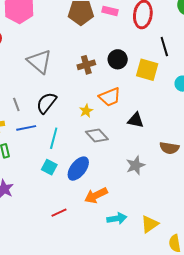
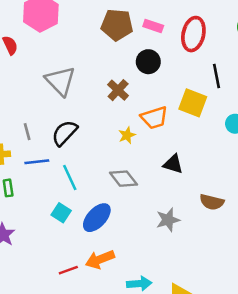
black circle: (118, 59) -> (148, 62), moved
brown cross: (86, 65) -> (118, 90), turned -36
orange trapezoid: (110, 97) -> (154, 118), moved
yellow star: (86, 111) -> (127, 135), moved
cyan line: (54, 138) -> (70, 178), turned -45
orange arrow: (96, 195) -> (100, 259), moved

